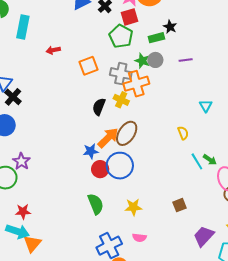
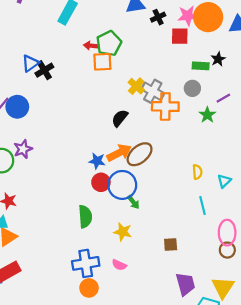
green pentagon: (121, 36) -> (109, 43), moved
purple line: (186, 60) -> (223, 98), turned -40
green star: (142, 61) -> (207, 115), moved
orange square: (89, 66) -> (102, 62), moved
black cross: (13, 97) -> (44, 70), moved
yellow cross: (121, 100) -> (136, 86), moved
cyan triangle: (206, 106) -> (224, 181), moved
green arrow: (210, 160) -> (133, 202), moved
purple trapezoid: (204, 236) -> (185, 284), turned 105

